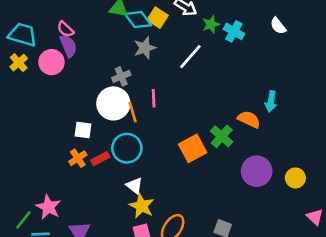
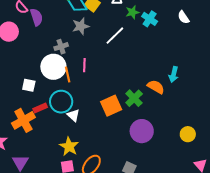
purple semicircle: (68, 46) -> (36, 17), moved
orange cross: (78, 158) -> (23, 120), moved, size x1.6
purple circle: (257, 171) -> (142, 131), moved
white triangle: (134, 186) -> (73, 115), moved

